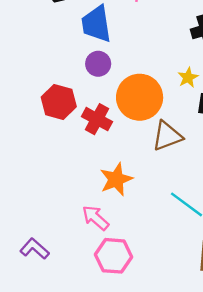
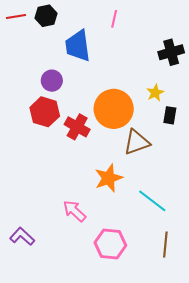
purple circle: (98, 64) -> (52, 81), moved
orange star: (116, 179) -> (109, 178), moved
pink hexagon: (114, 256) -> (110, 244), moved

